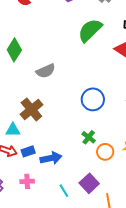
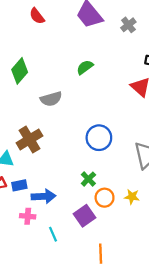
green semicircle: (90, 30) -> (85, 67), moved, size x0.6
pink cross: (27, 181) -> (28, 216), moved
purple square: (89, 183) -> (84, 216), moved

